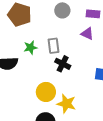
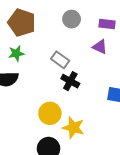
gray rectangle: (53, 46) -> (60, 60), turned -49
green star: (31, 48) -> (16, 53), moved

